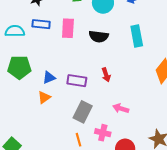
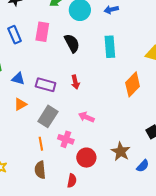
blue rectangle: (41, 24) -> (15, 35), moved, turned 54
black semicircle: (99, 36) -> (72, 43), turned -132
blue triangle: (49, 78) -> (18, 79), turned 32
orange triangle: (44, 97) -> (20, 104), moved

